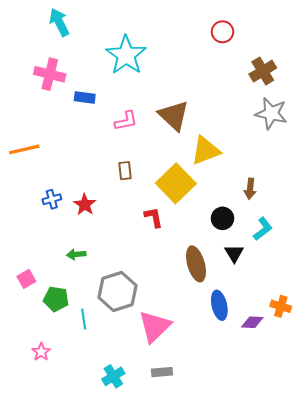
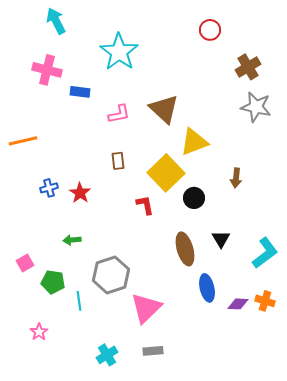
black circle: (222, 218) -> (194, 198), moved
cyan L-shape: (263, 229) -> (265, 253), moved, size x1.4
orange cross: (281, 306) -> (265, 301), moved

